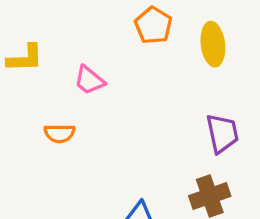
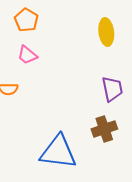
orange pentagon: (153, 25) -> (26, 20), moved

